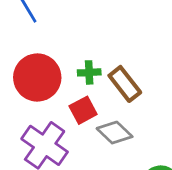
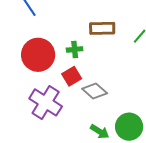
brown rectangle: (125, 84) -> (102, 28), moved, turned -50

